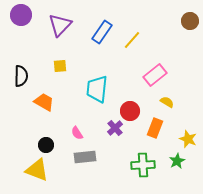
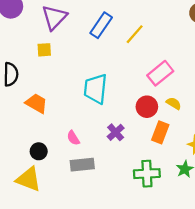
yellow square: (60, 66) -> (44, 50), moved
red circle: (130, 111) -> (147, 107), moved

